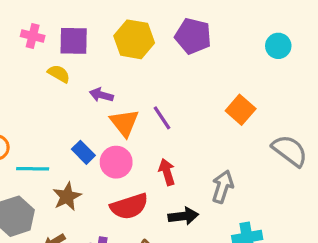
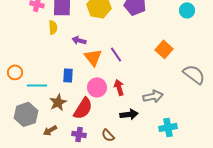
yellow semicircle: (59, 74) -> (53, 27), turned 56
blue rectangle: (83, 152) -> (68, 75), turned 48
pink circle: (116, 162) -> (97, 87), moved
gray arrow: (223, 187) -> (153, 96), turned 60
red semicircle: (129, 206) -> (83, 108), moved, turned -40

